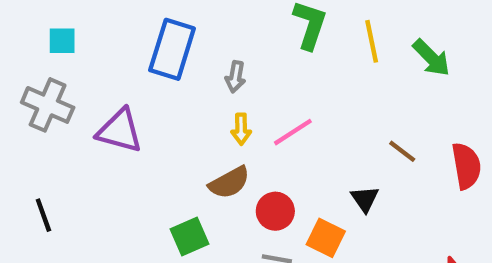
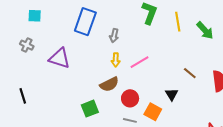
gray cross: (48, 105) -> (27, 45), size x0.6

